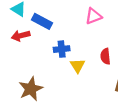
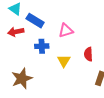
pink triangle: (93, 16) -> (66, 31), moved
blue cross: (62, 49) -> (42, 46), moved

